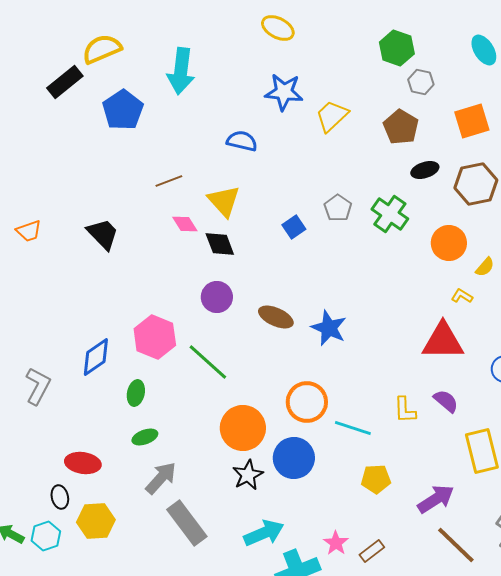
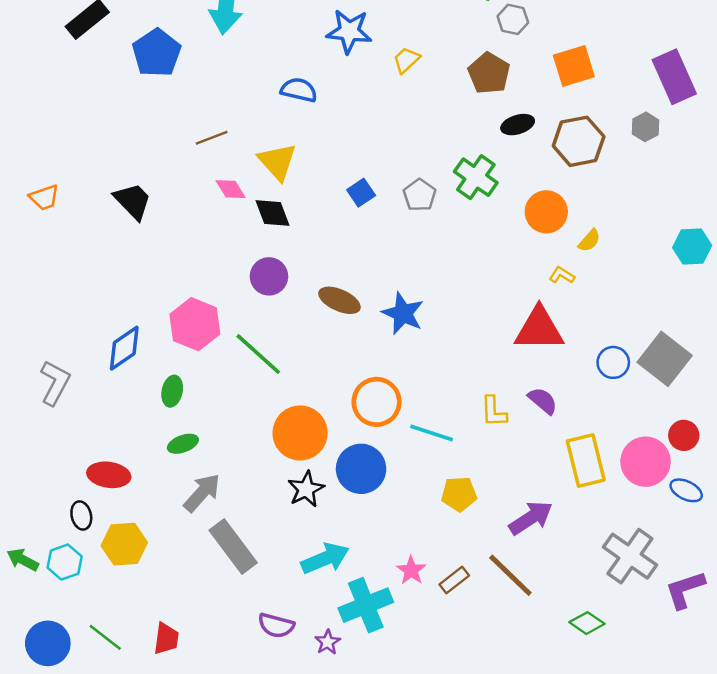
yellow trapezoid: (332, 116) -> (406, 60), size x0.7
gray pentagon: (338, 208) -> (420, 195), moved
brown line: (456, 545) -> (510, 575), moved

